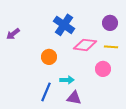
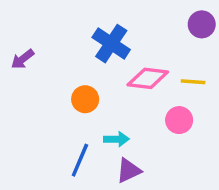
purple circle: (110, 23) -> (202, 24), moved
purple triangle: (74, 98) -> (129, 171), turned -35

